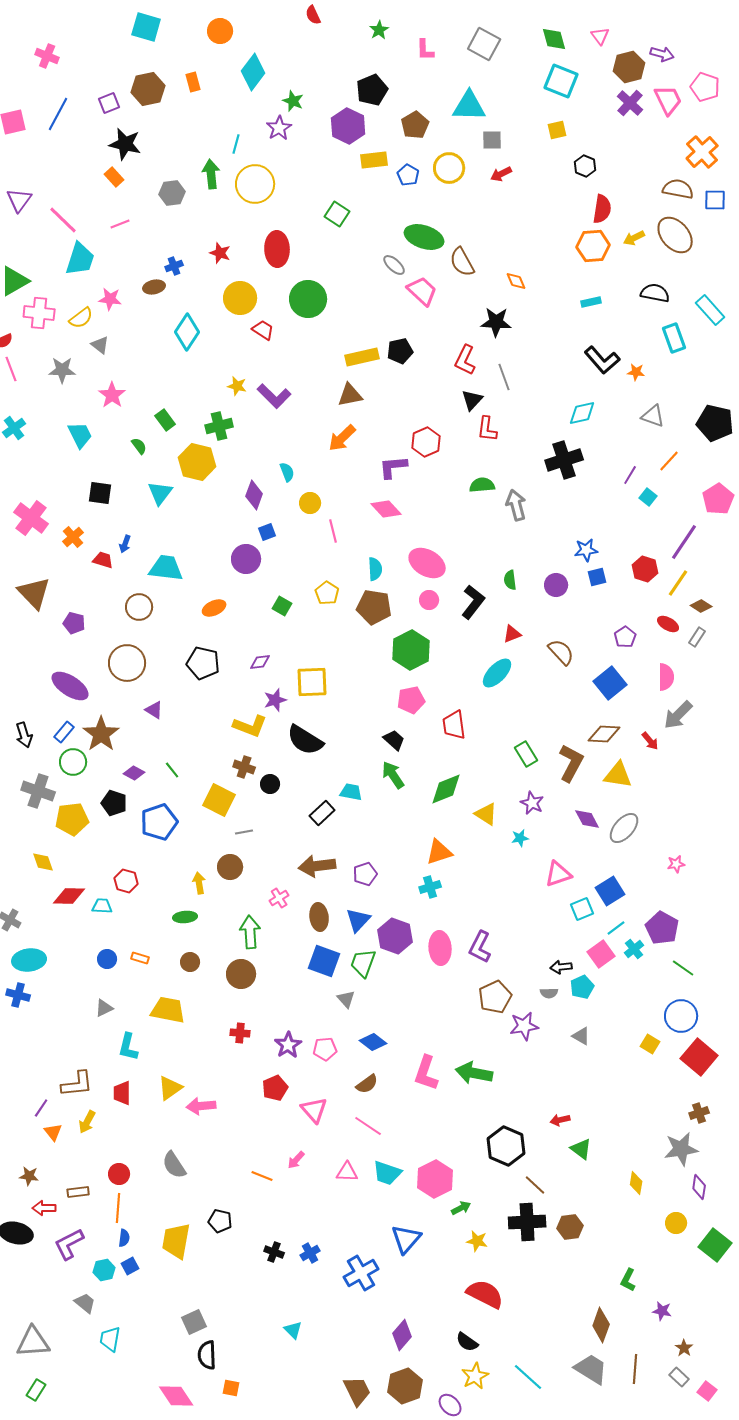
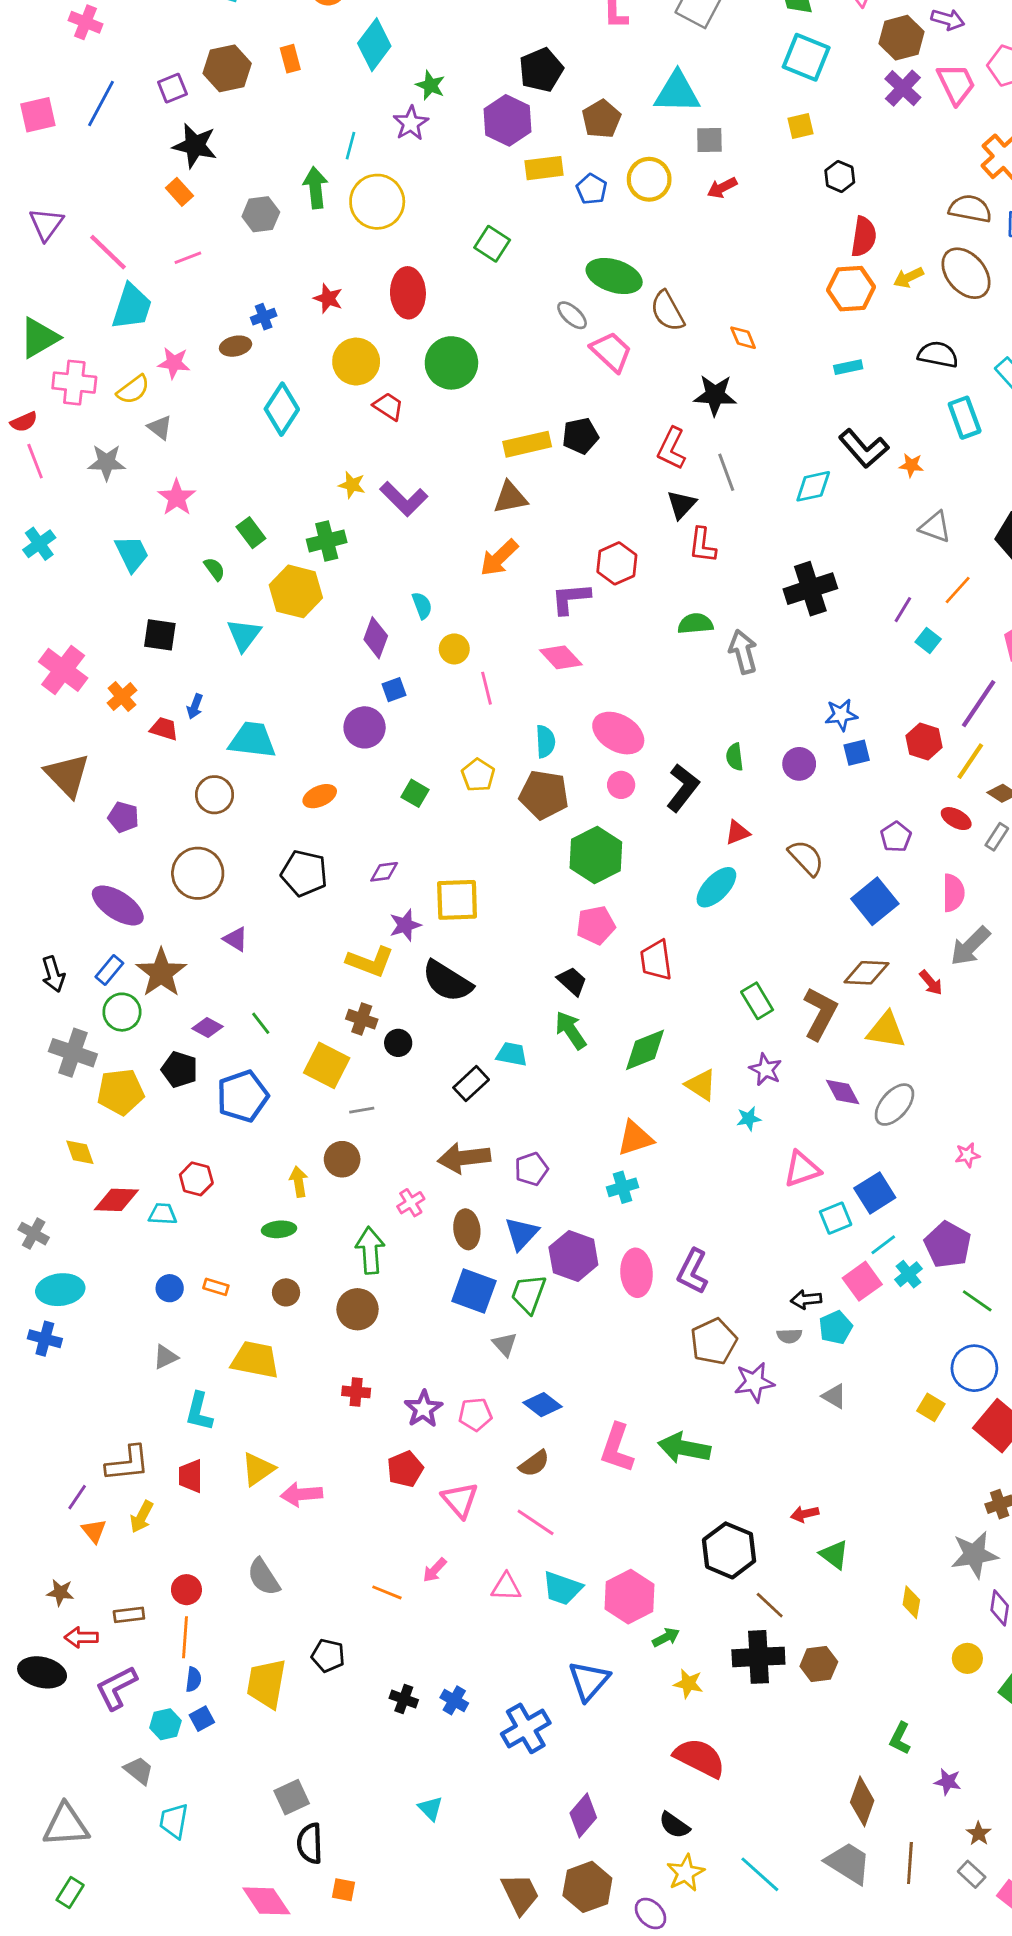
cyan diamond: (582, 413) -> (813, 486), moved
blue cross: (310, 1253) -> (454, 1700), turned -30

